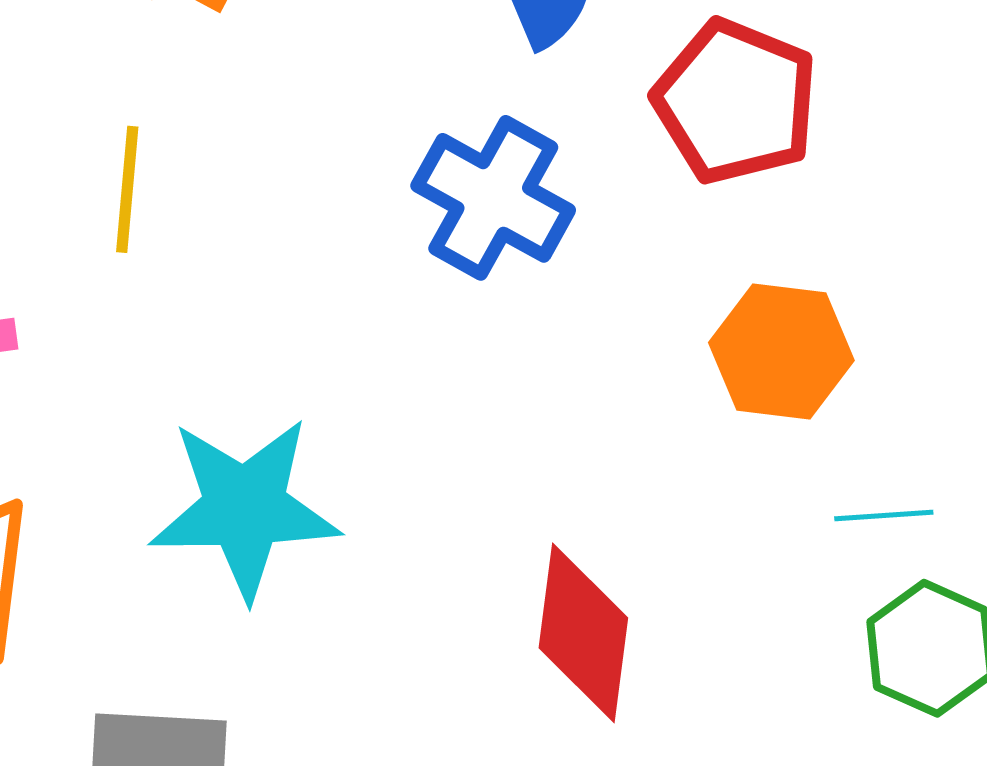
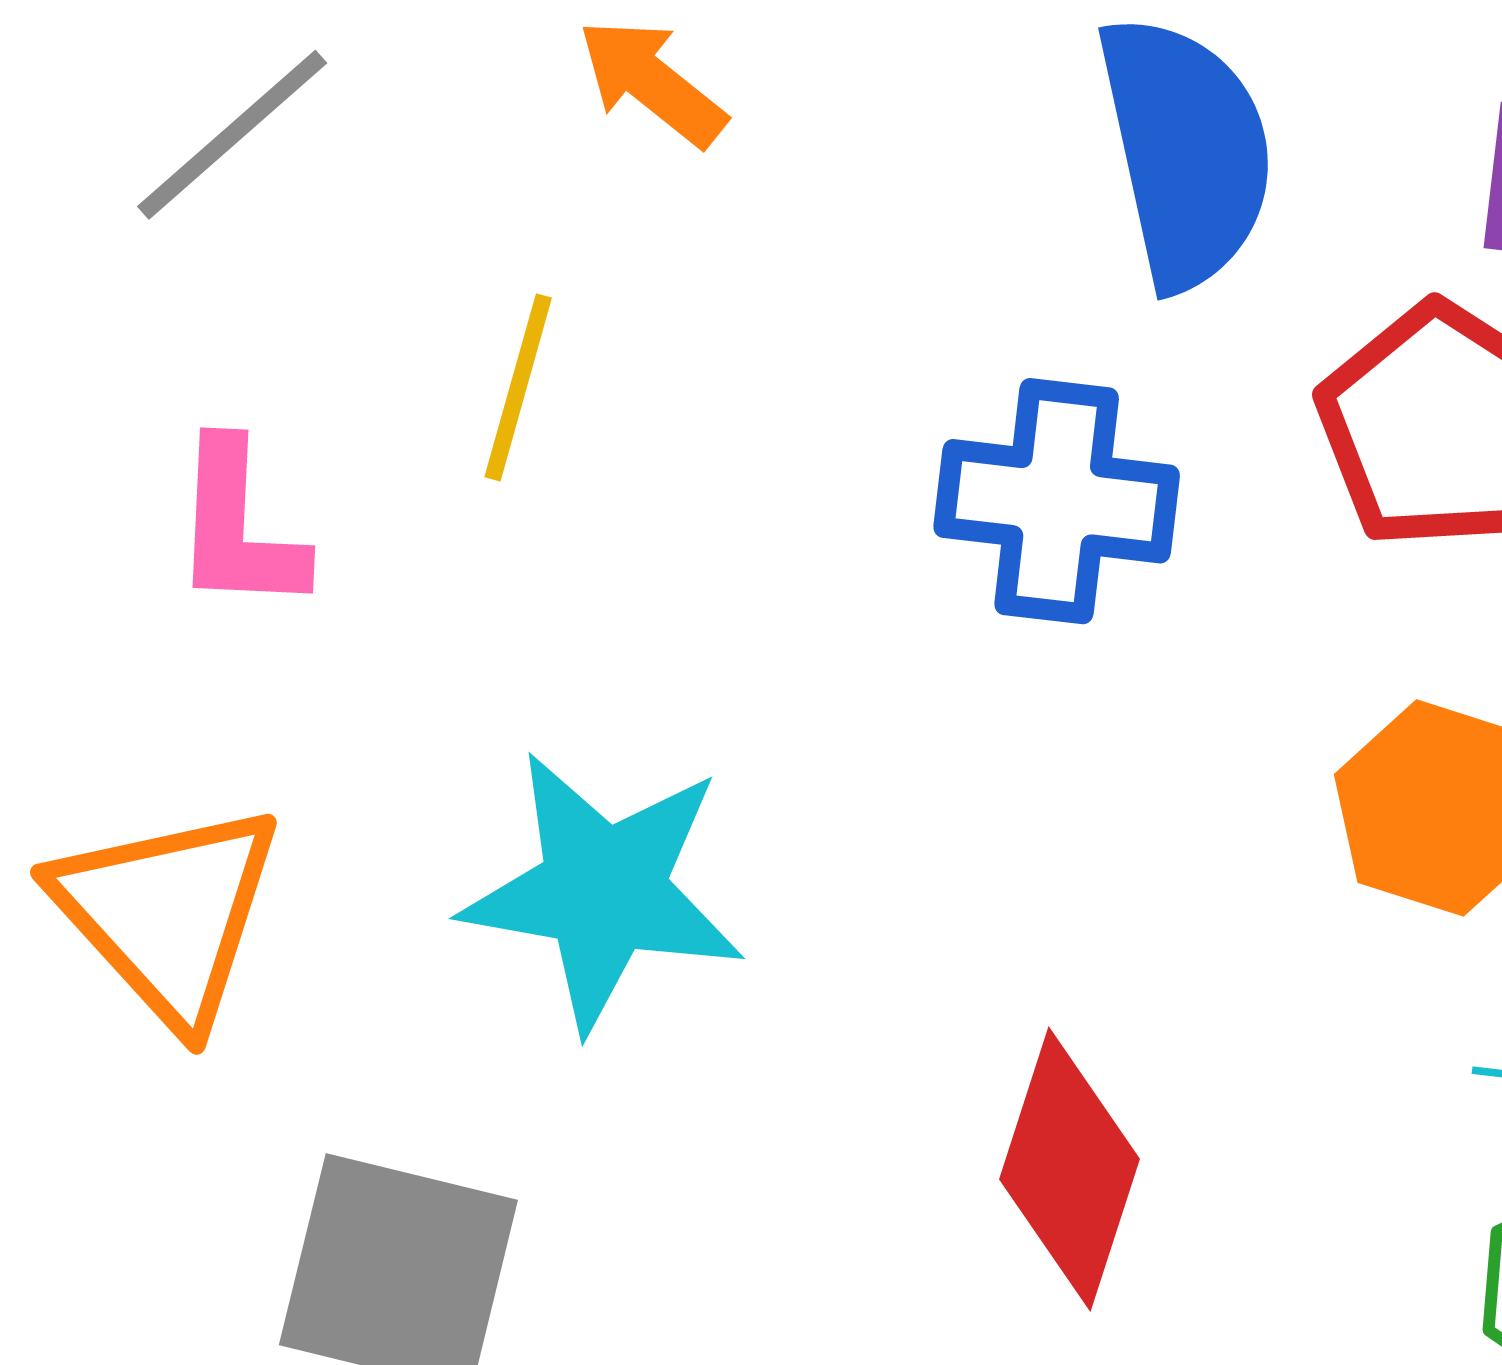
blue cross: (493, 198) -> (1057, 501), turned -33

